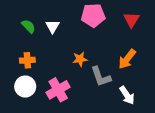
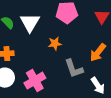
white triangle: (53, 26) -> (30, 23), size x1.5
orange star: (80, 59) -> (55, 44), moved

